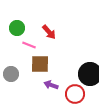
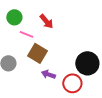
brown square: (40, 64) -> (37, 53), turned 30

